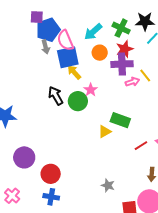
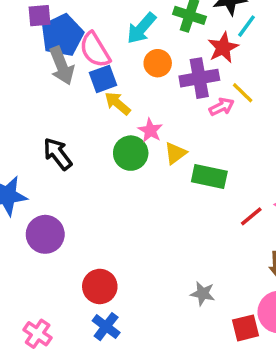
gray arrow: (46, 47) -> (62, 66), size x1.5
red star: (125, 49) -> (223, 48), moved
blue square: (68, 57) -> (103, 79), size x0.7
black arrow: (56, 96) -> (58, 154), moved
yellow triangle: (105, 131) -> (175, 153), moved
purple circle: (24, 157) -> (45, 234), moved
blue cross: (51, 197) -> (106, 327), turned 35

